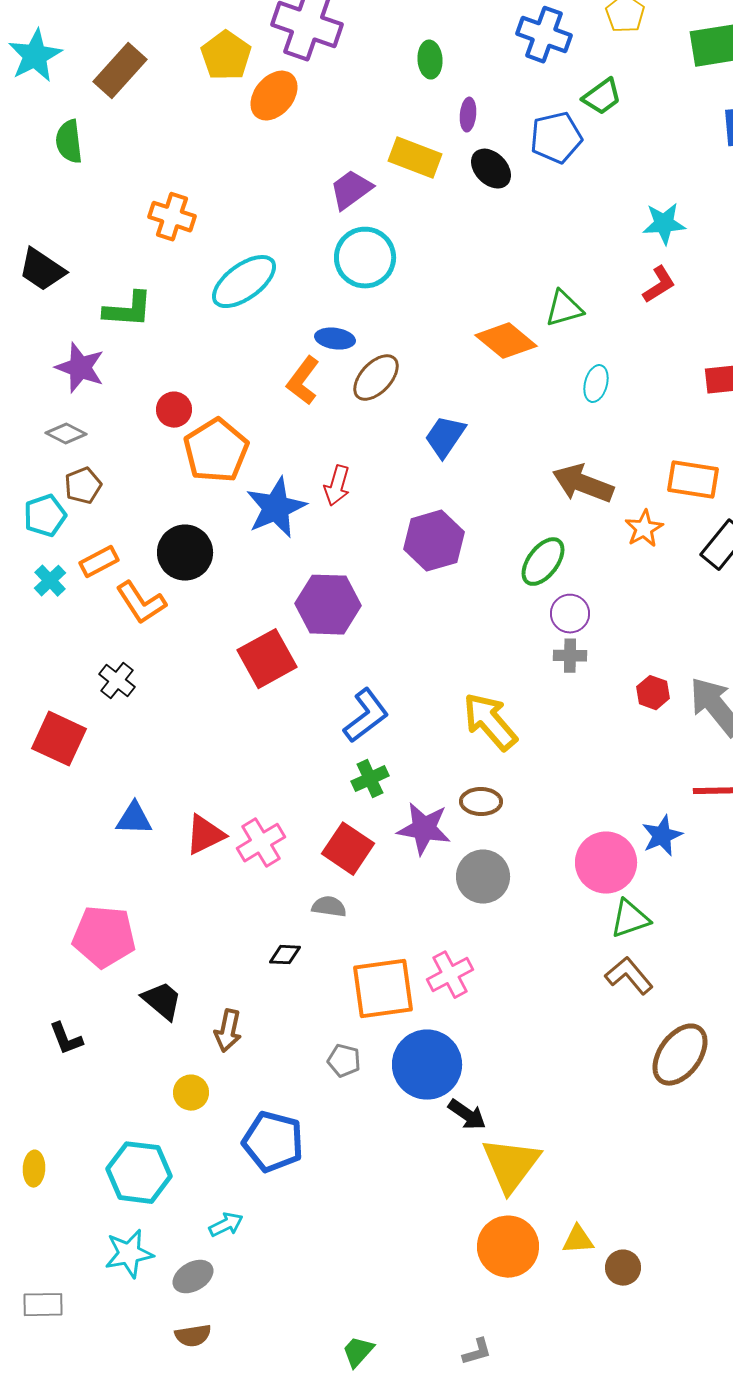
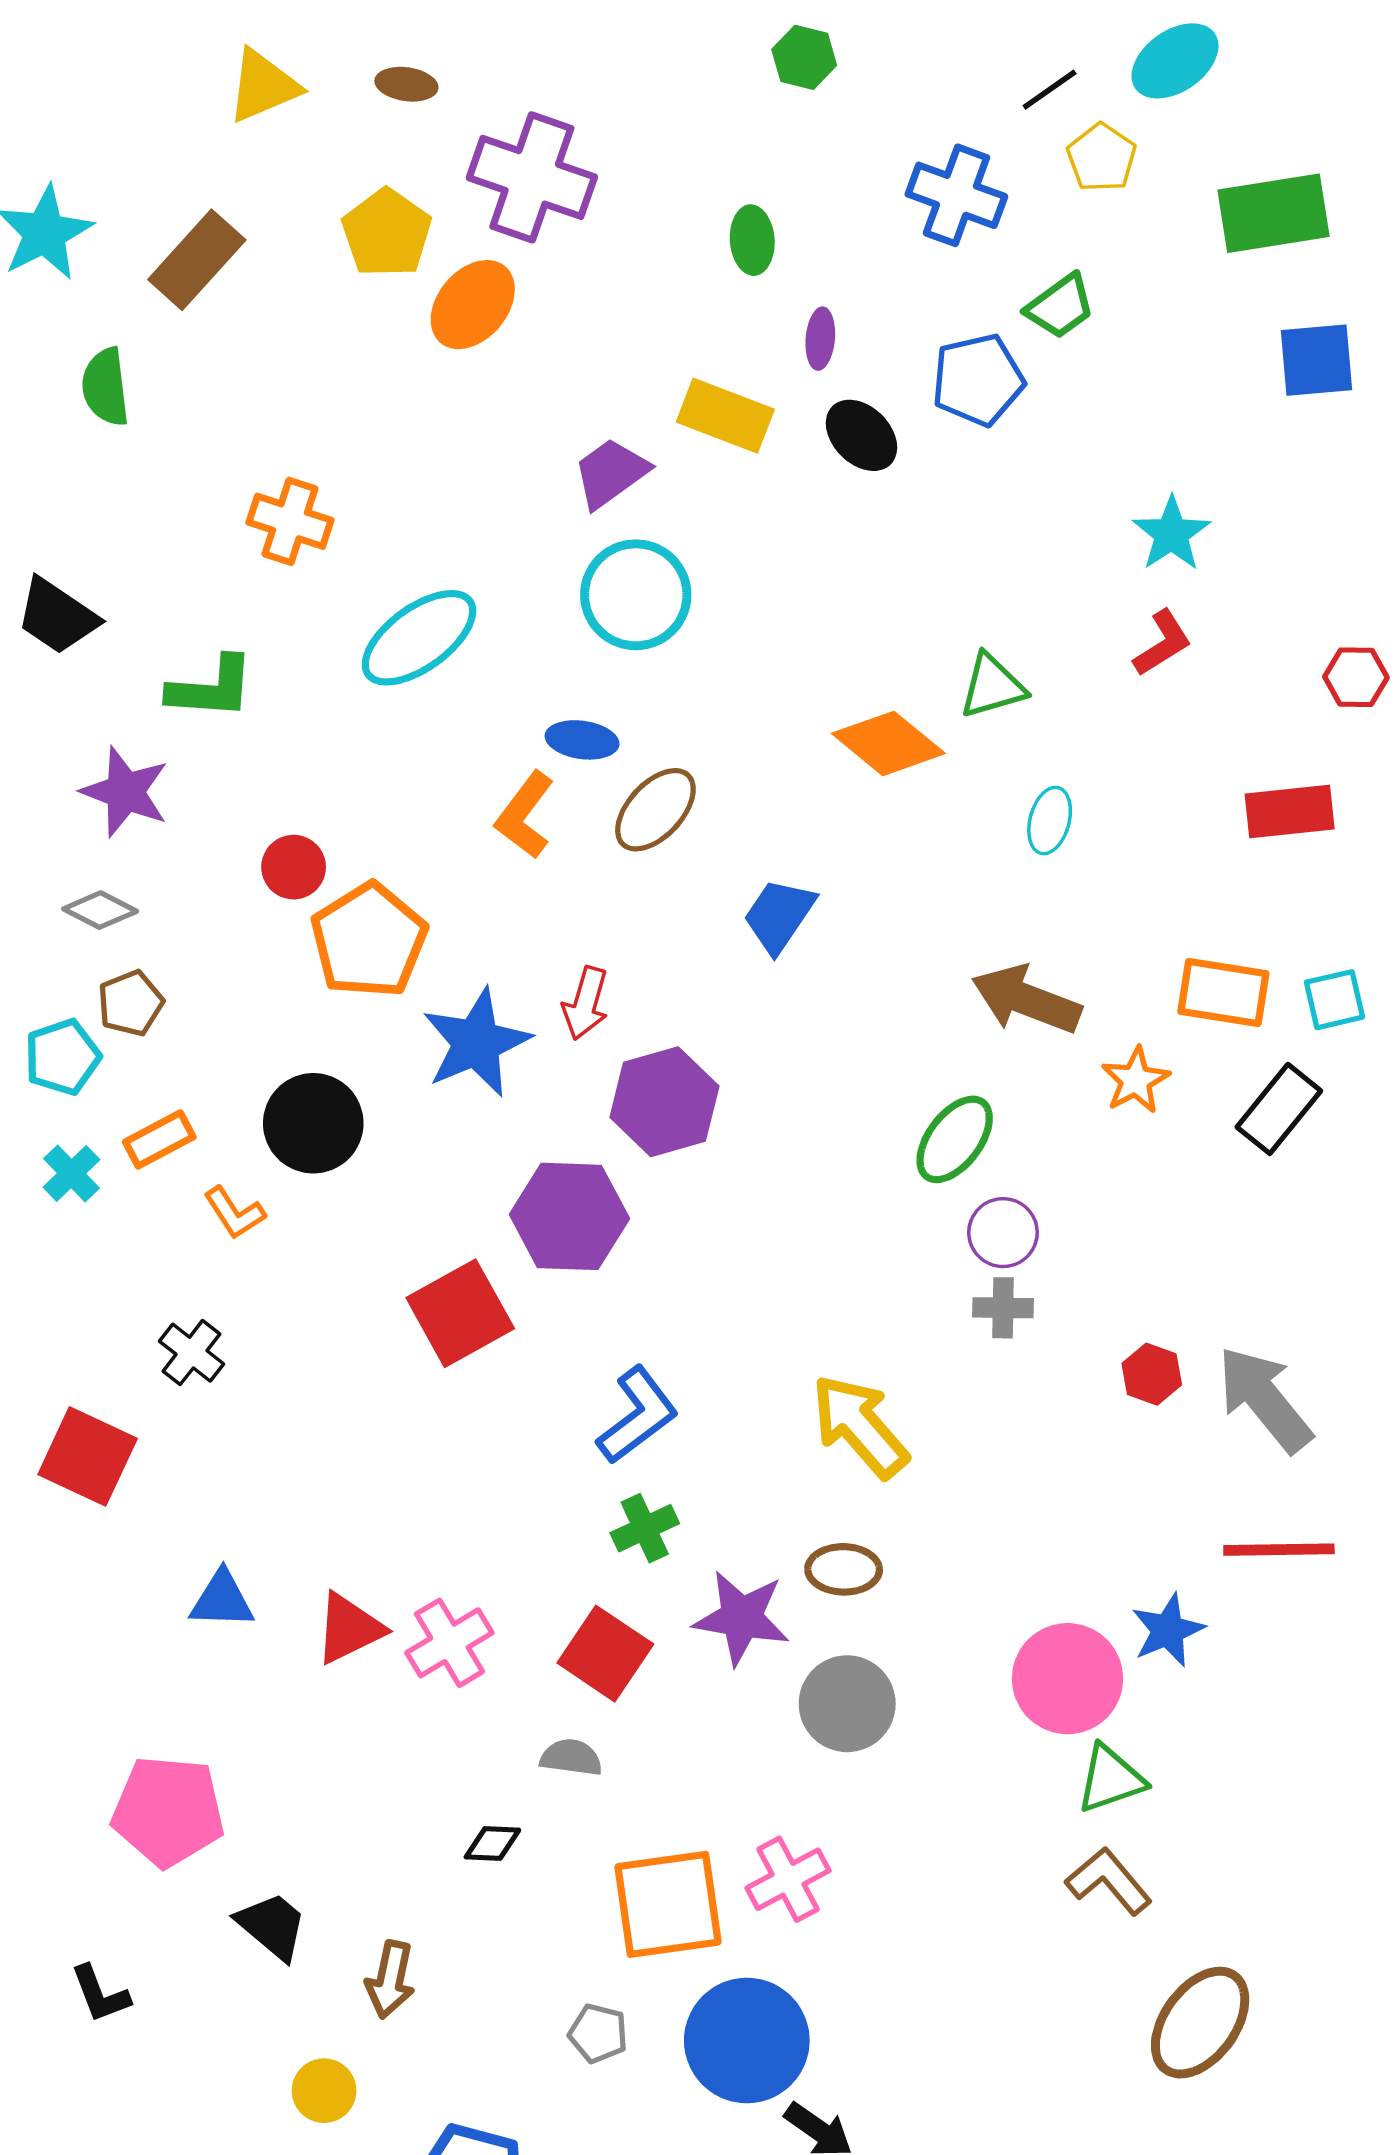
cyan star: (664, 224) -> (1171, 534), turned -30
purple hexagon: (434, 541) -> (664, 1102), moved
orange L-shape: (141, 603) -> (234, 1213), size x0.7

